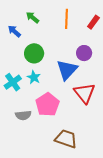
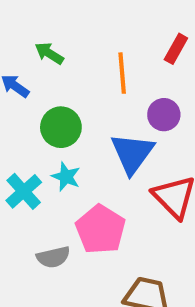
orange line: (66, 19) -> (122, 73), moved

